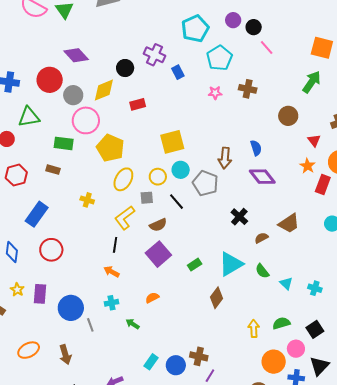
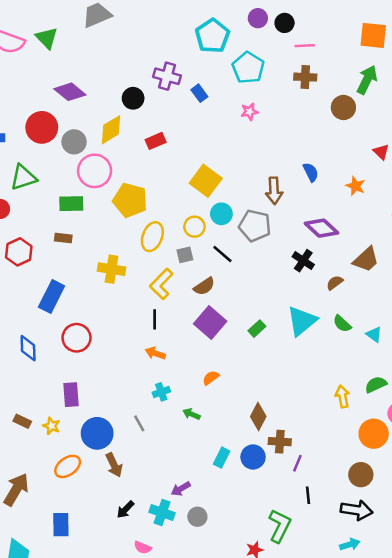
pink line: (267, 47) -> (305, 46), turned -42
brown cross: (248, 89) -> (305, 77), moved
brown circle: (288, 116) -> (343, 107), moved
yellow square: (172, 142) -> (206, 181), turned -30
orange star: (308, 166) -> (355, 186), moved
purple diamond: (262, 177) -> (321, 228), moved
yellow cross: (87, 200) -> (112, 269), size x1.5
yellow star: (17, 290) -> (51, 426), moved
brown diamond: (216, 298) -> (258, 416), moved
blue circle: (71, 308) -> (97, 433), moved

